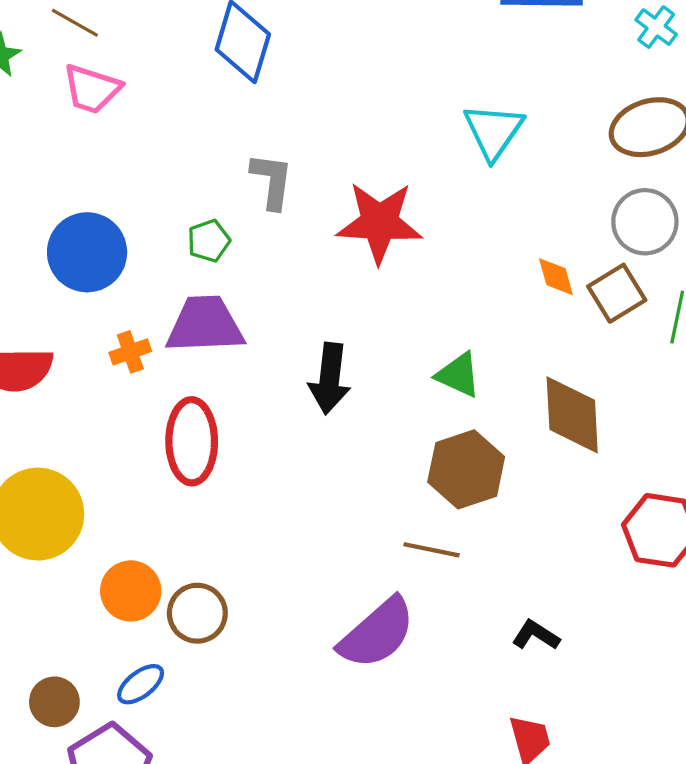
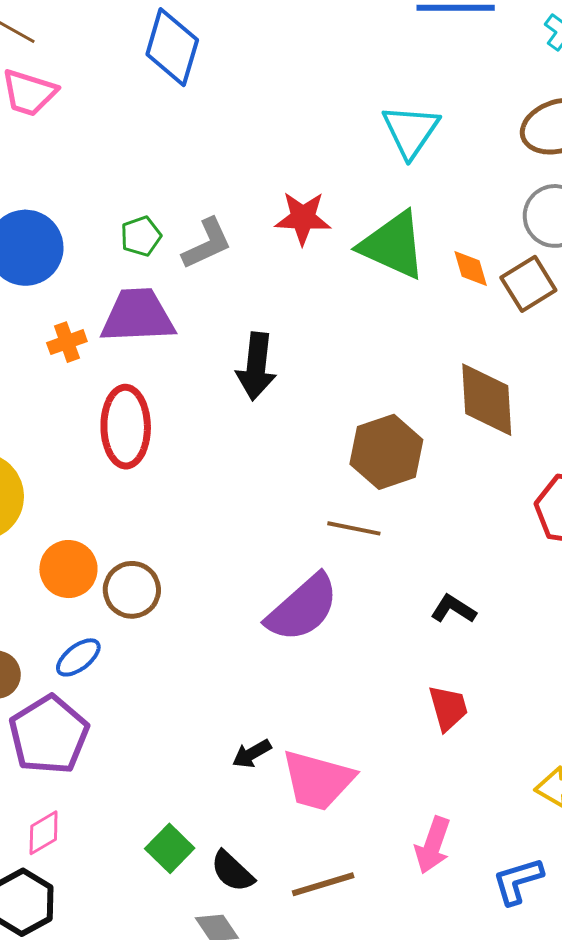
gray L-shape: (272, 181) -> (207, 244), moved, turned 58
red star: (379, 223) -> (303, 218), size x0.7
green triangle: (458, 375) -> (393, 245), moved, size x1.6

